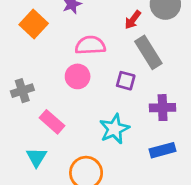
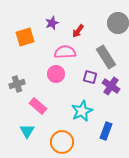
red arrow: (133, 20) -> (78, 31), moved
orange square: (34, 24) -> (25, 37), turned 30
purple cross: (163, 108) -> (111, 86), moved, turned 36
blue rectangle: (163, 150) -> (106, 131), moved, turned -54

